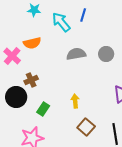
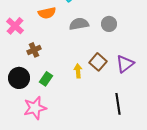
orange semicircle: (32, 43) -> (47, 13), moved
black circle: (16, 97) -> (19, 78), moved
brown square: (86, 127) -> (98, 62), moved

